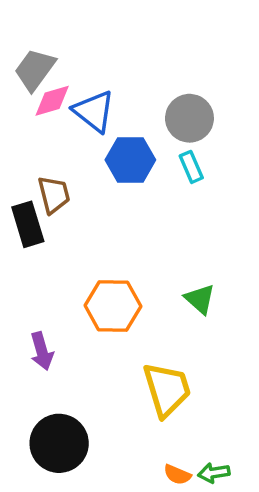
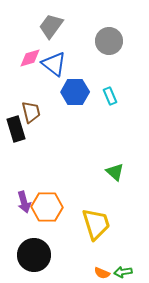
gray trapezoid: (35, 70) -> (51, 26), moved
gray circle: (189, 118) -> (109, 41), moved
orange hexagon: (113, 306) -> (47, 207), moved

